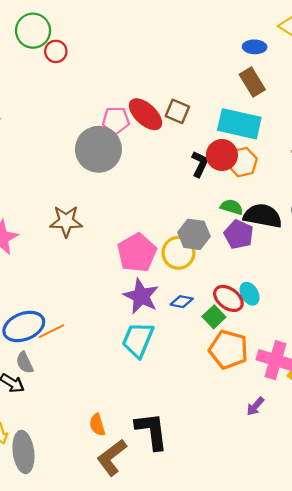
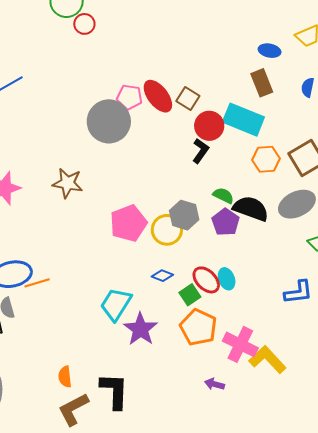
red circle: (222, 155) -> (209, 126), moved
orange hexagon: (242, 162) -> (266, 159), moved
purple star: (141, 296) -> (141, 329), moved
purple arrow: (255, 406) -> (214, 384), turned 54

